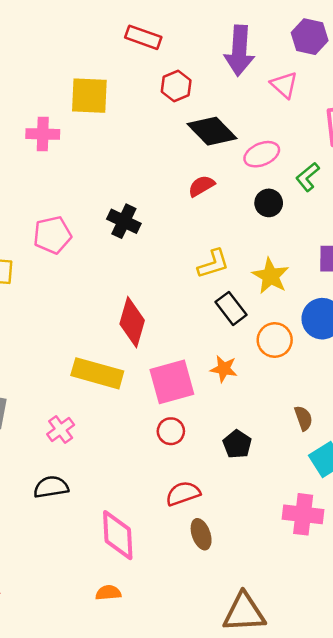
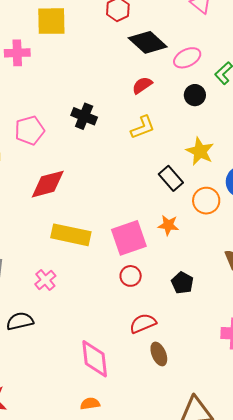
yellow L-shape: (213, 264) -> (143, 127), moved
red diamond: (132, 322) -> (48, 184), moved, turned 63
black semicircle: (51, 487) -> (20, 321), moved

